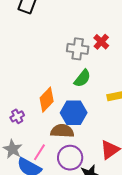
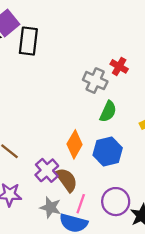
gray cross: (78, 49) -> (95, 81), turned 30
purple cross: (17, 116) -> (47, 170), size x1.5
brown semicircle: (62, 131) -> (67, 180), moved, turned 65

